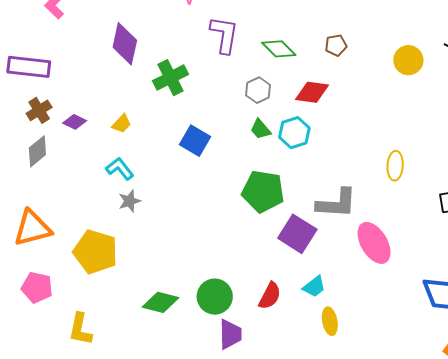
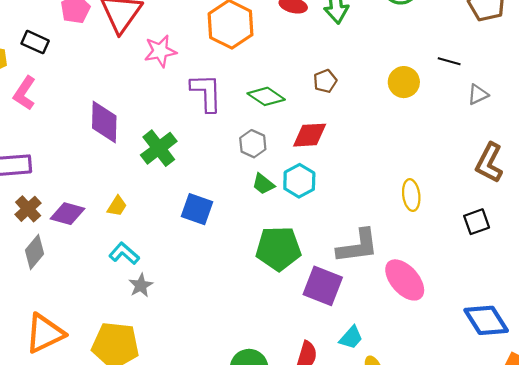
purple diamond: (75, 122) -> (68, 214), size x1.4

